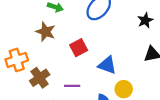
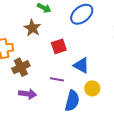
purple line: (72, 86) -> (57, 79), moved

